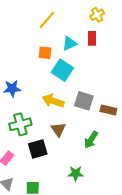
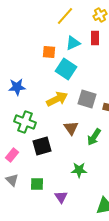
yellow line: (47, 20) -> (65, 16), moved
yellow arrow: (53, 101) -> (57, 99), turned 135
green cross: (20, 124) -> (25, 122), turned 35
brown triangle: (58, 129) -> (71, 128), moved

